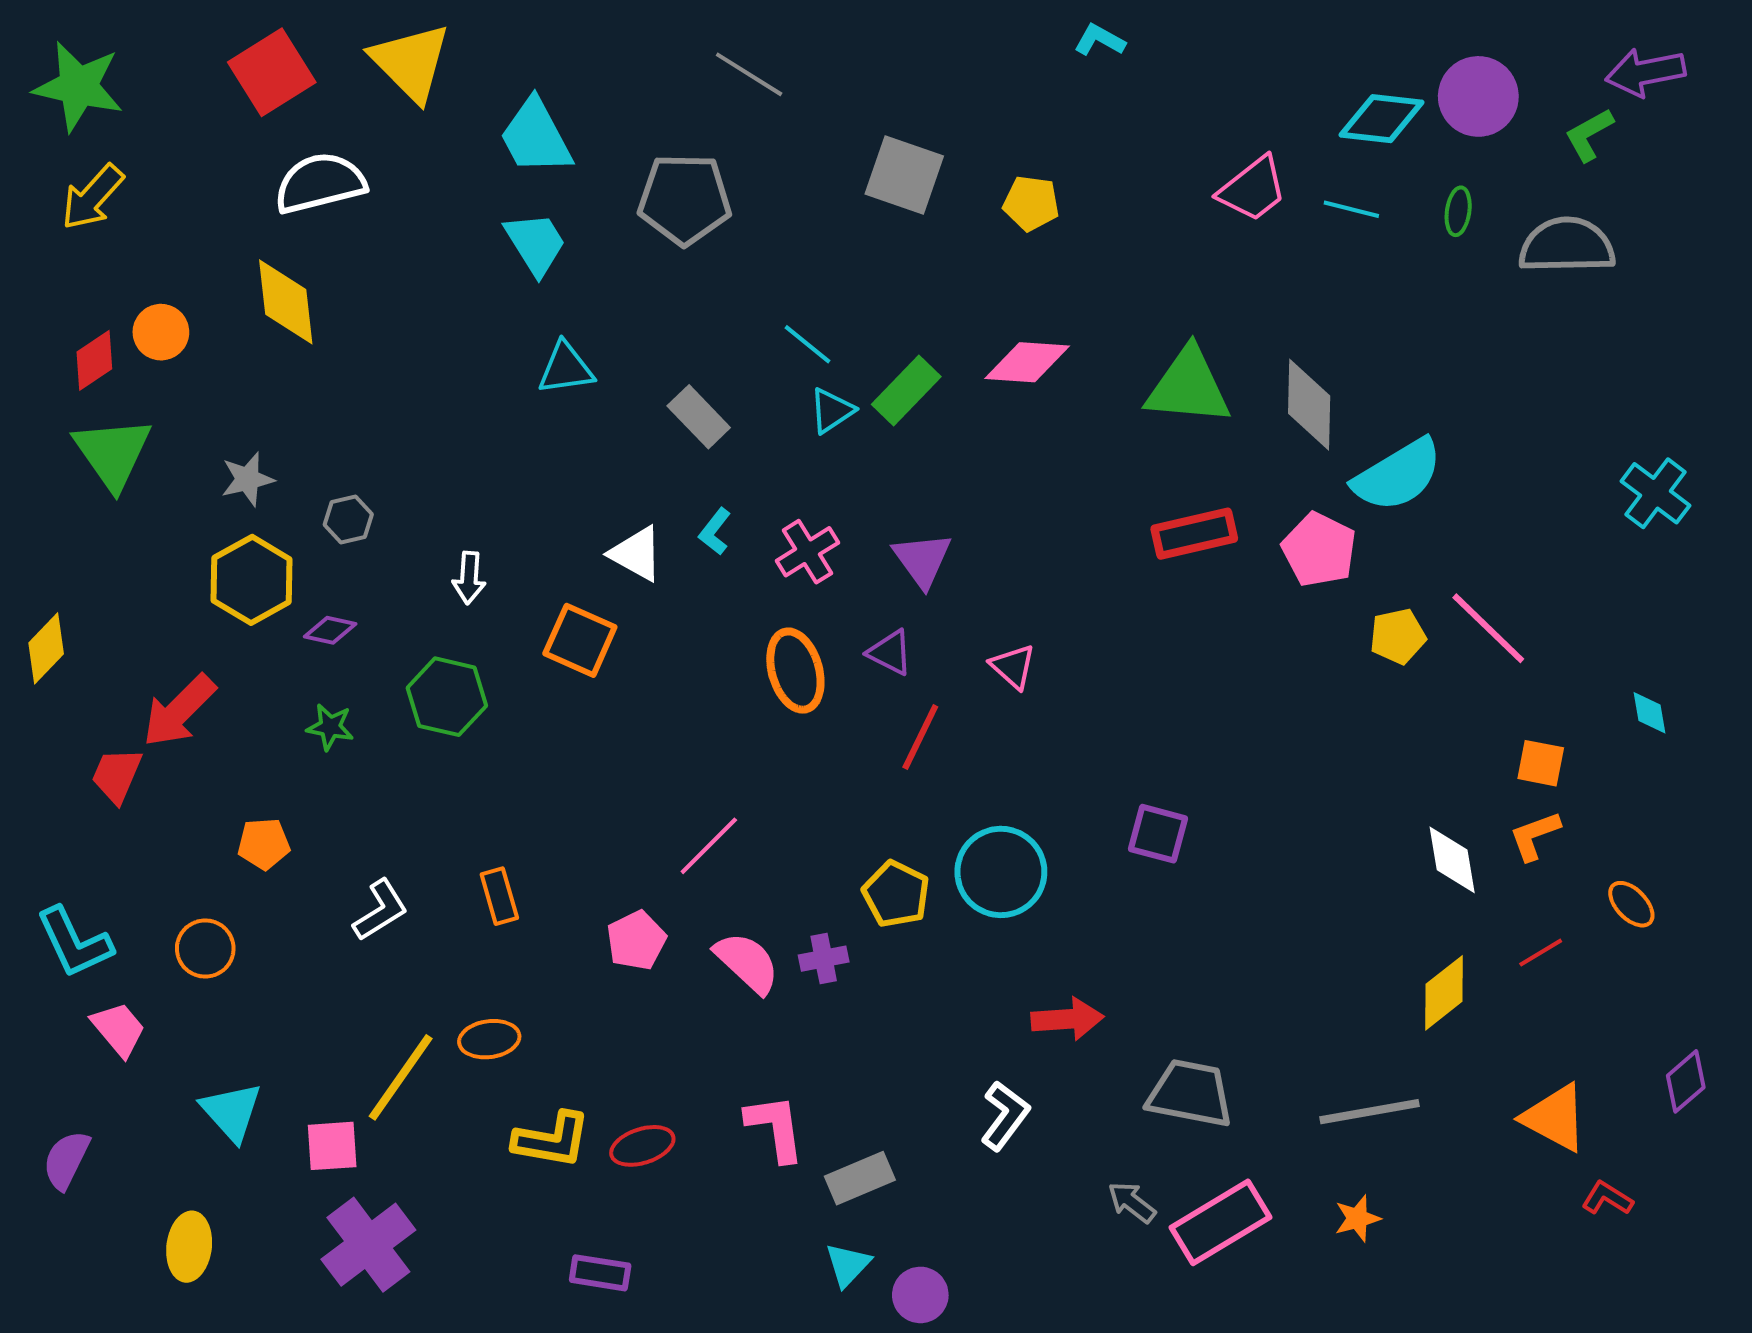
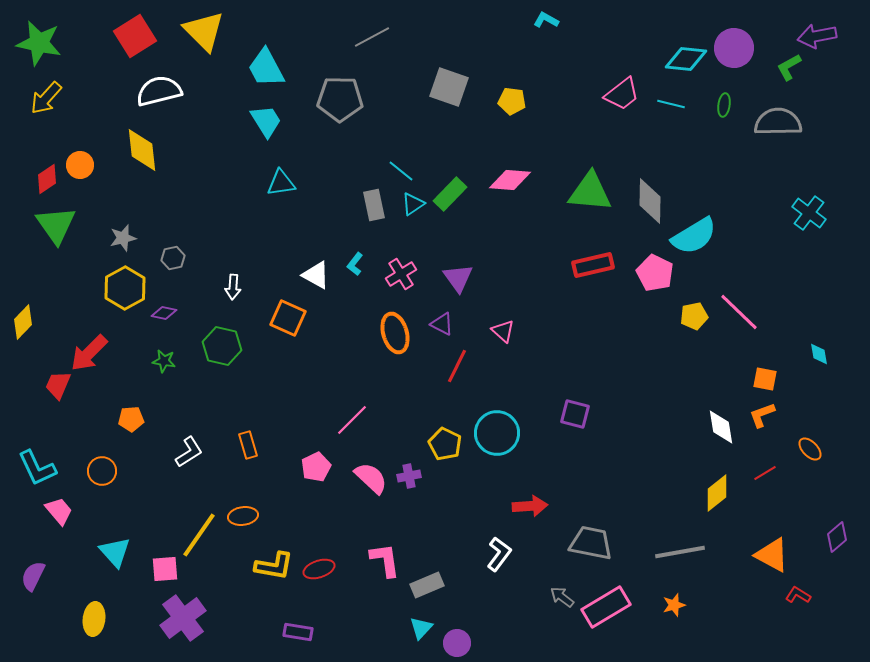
gray line: (749, 74) -> (372, 37), turned -60
gray rectangle: (699, 417) -> (374, 205), moved, turned 32
cyan cross: (1656, 493) -> (809, 213), moved

